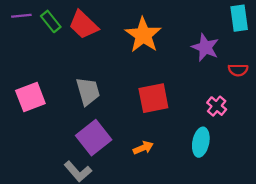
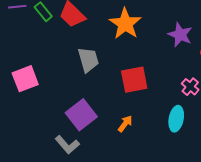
gray trapezoid: (88, 91) -> (88, 60), moved
orange arrow: (143, 148) -> (125, 124), turned -30

